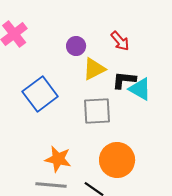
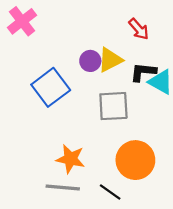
purple circle: (76, 46) -> (90, 61), moved

